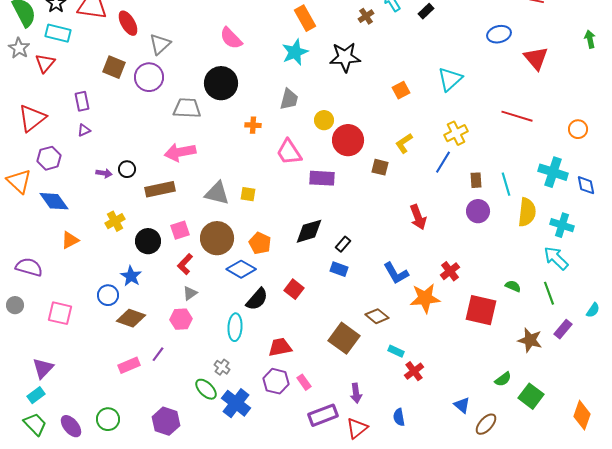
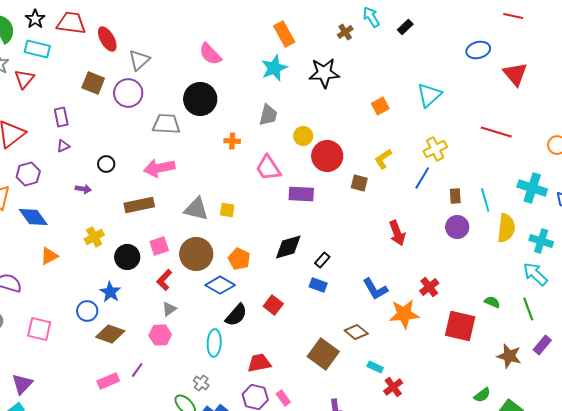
black circle: (127, 169) -> (106, 164), moved

